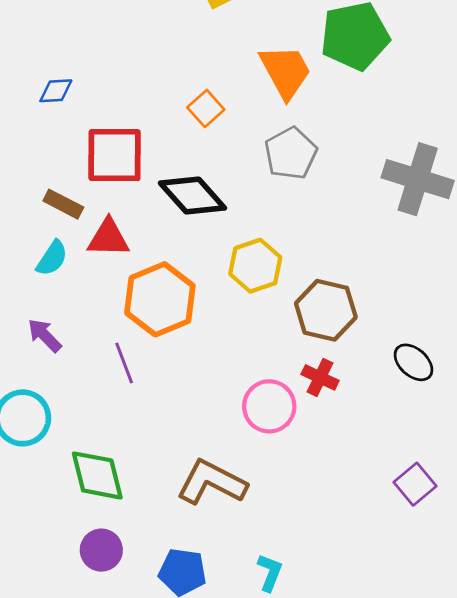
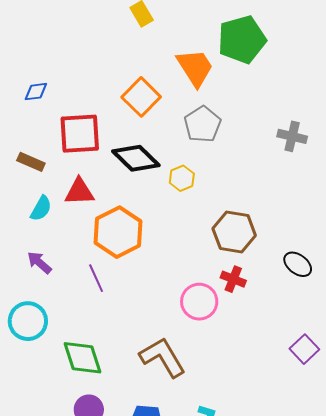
orange square: (206, 108) -> (141, 97), size x1.5
gray cross: (418, 179) -> (292, 136), size x0.6
brown rectangle: (63, 204) -> (31, 162), moved
yellow hexagon: (255, 266) -> (182, 178), moved, size x0.7
brown L-shape: (212, 482) -> (163, 357), turned 36

